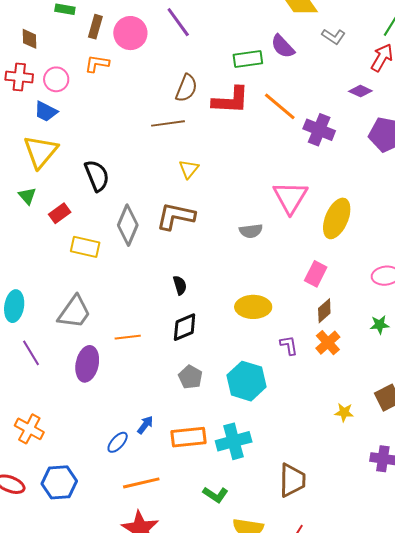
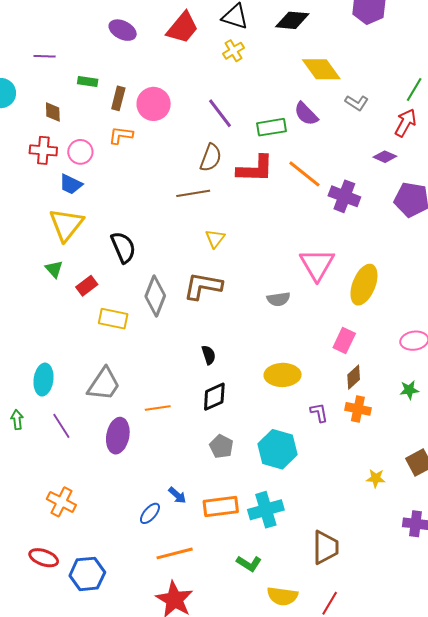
purple line: (178, 22) -> (220, 113), moved
orange cross: (328, 343) -> (358, 409), turned -35
blue arrow: (145, 425) -> (177, 495), turned 96
blue hexagon: (59, 482) -> (87, 574), moved

